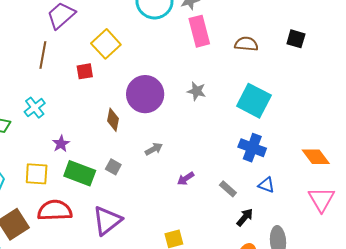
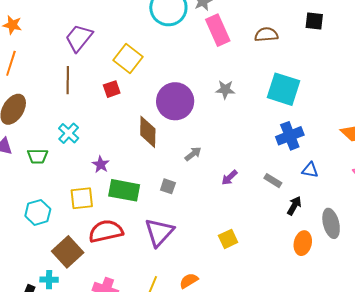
brown diamond: (113, 120) -> (148, 132), size x1.4
blue cross: (252, 148) -> (290, 136), turned -32
gray square: (113, 167) -> (168, 186), moved

